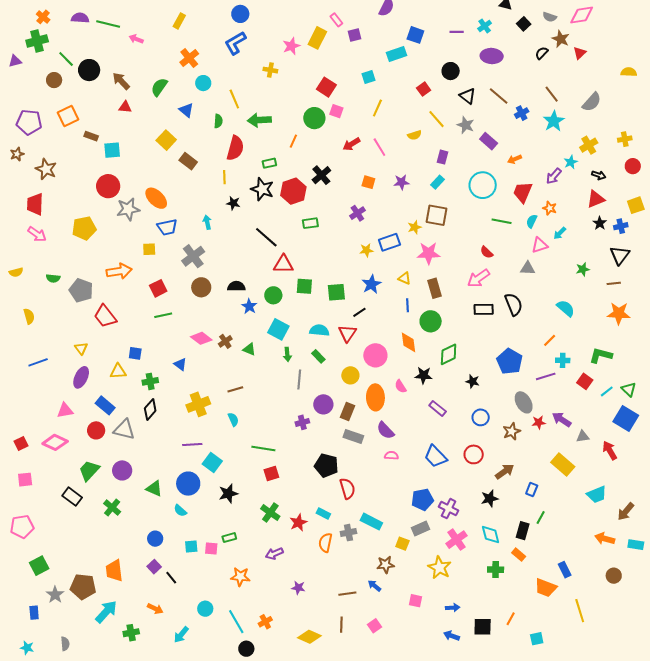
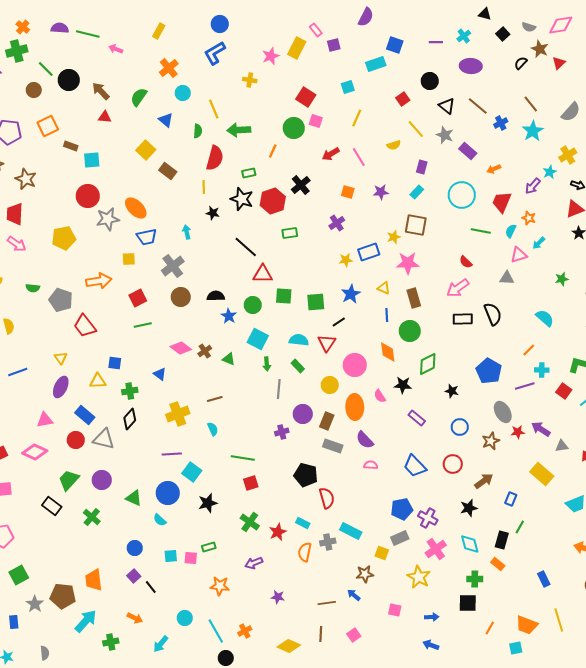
orange trapezoid: (546, 588) -> (527, 625), moved
black square: (483, 627) -> (468, 603), moved

